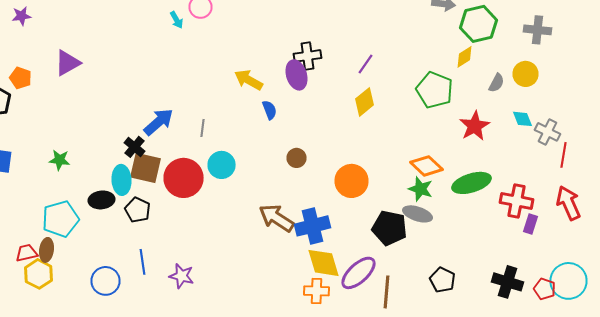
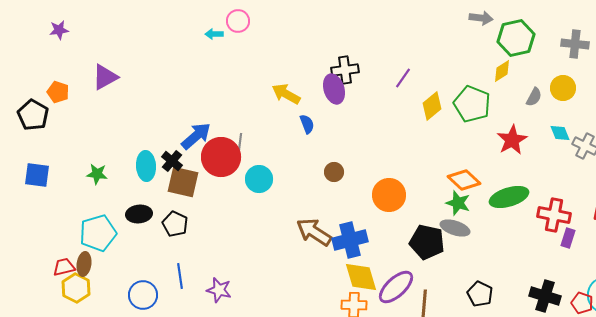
cyan arrow: (176, 20) -> (214, 34), turned 120
yellow diamond: (364, 102) -> (432, 106), moved
red circle: (184, 178) -> (221, 157), moved
cyan ellipse: (122, 180) -> (146, 166), moved

